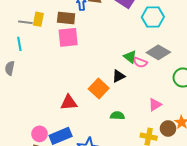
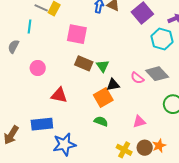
brown rectangle: (66, 18) -> (84, 63), moved
green triangle: (130, 57) -> (103, 66), moved
orange square: (99, 89) -> (103, 97), moved
pink circle: (40, 134) -> (38, 68), moved

